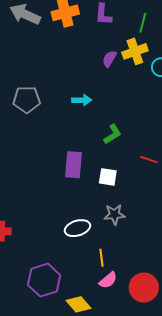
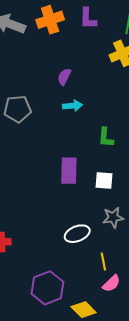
purple semicircle: (109, 59) -> (64, 77), moved
green L-shape: (113, 134) -> (106, 137), turned 130

